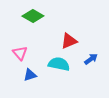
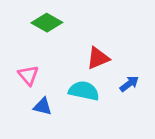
blue triangle: (30, 75) -> (43, 106), turned 32

